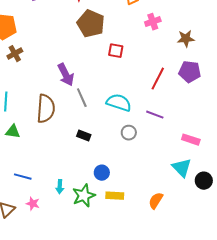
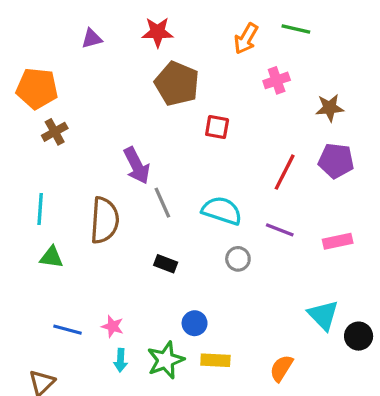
pink rectangle: (191, 140) -> (338, 241), moved, turned -30
cyan arrow: (60, 187) -> (121, 360), moved
pink star: (33, 204) -> (113, 326), moved

